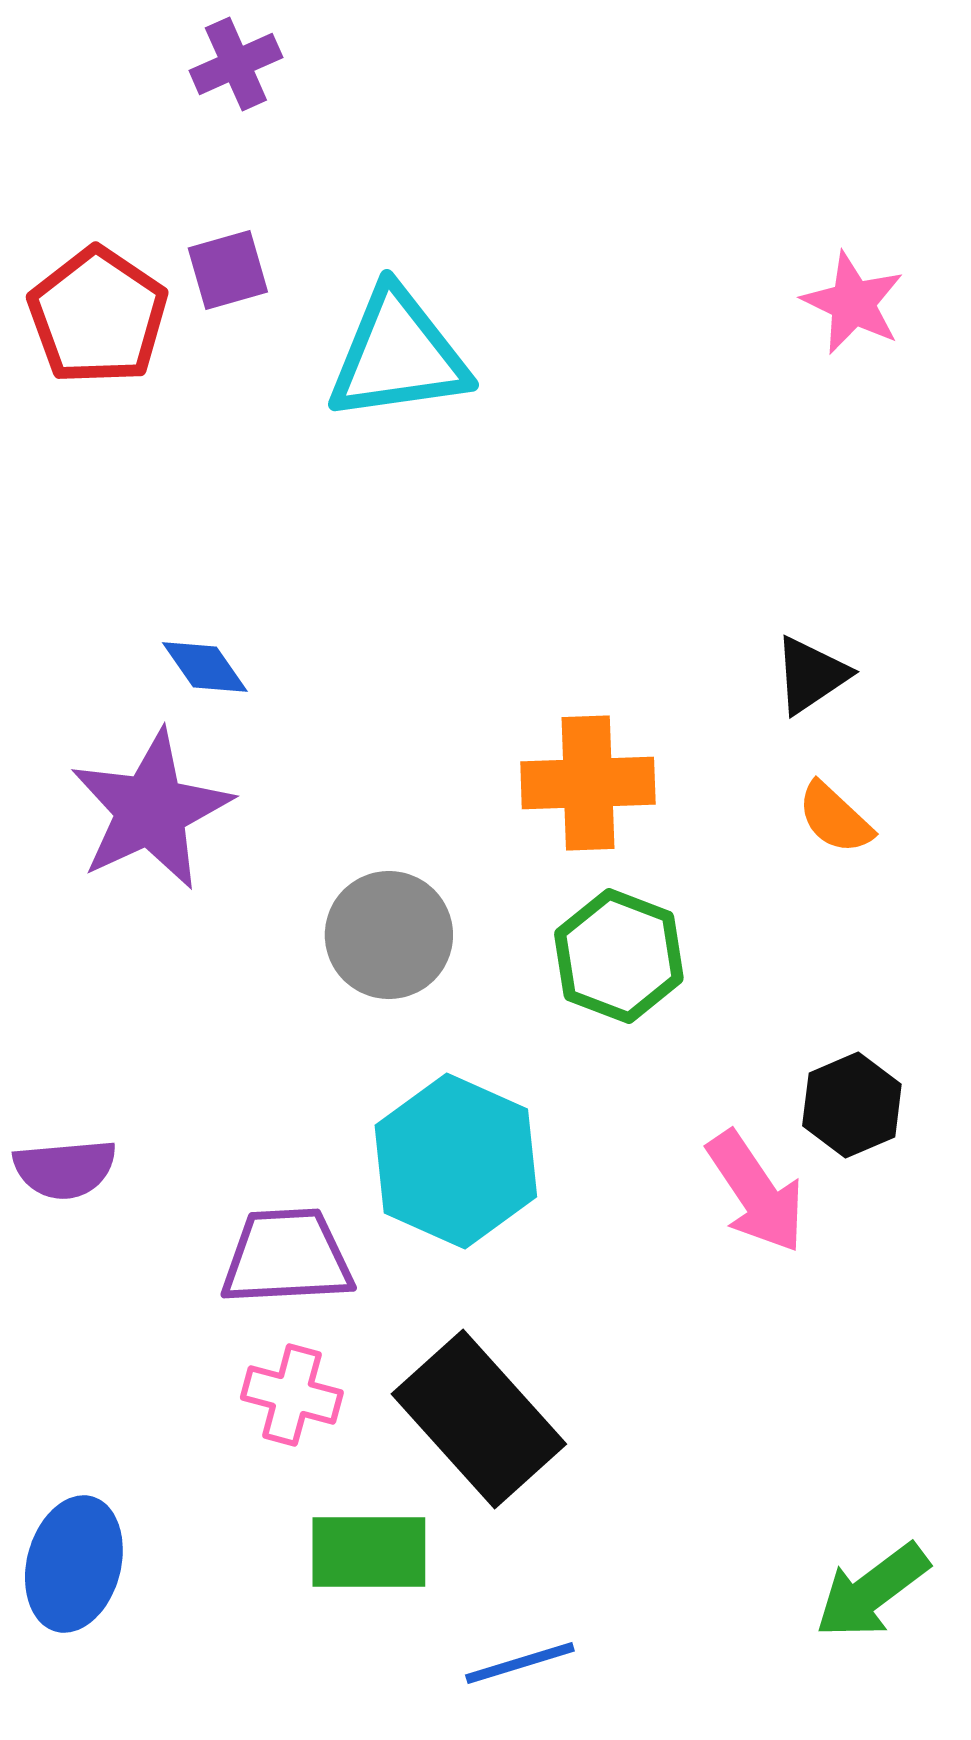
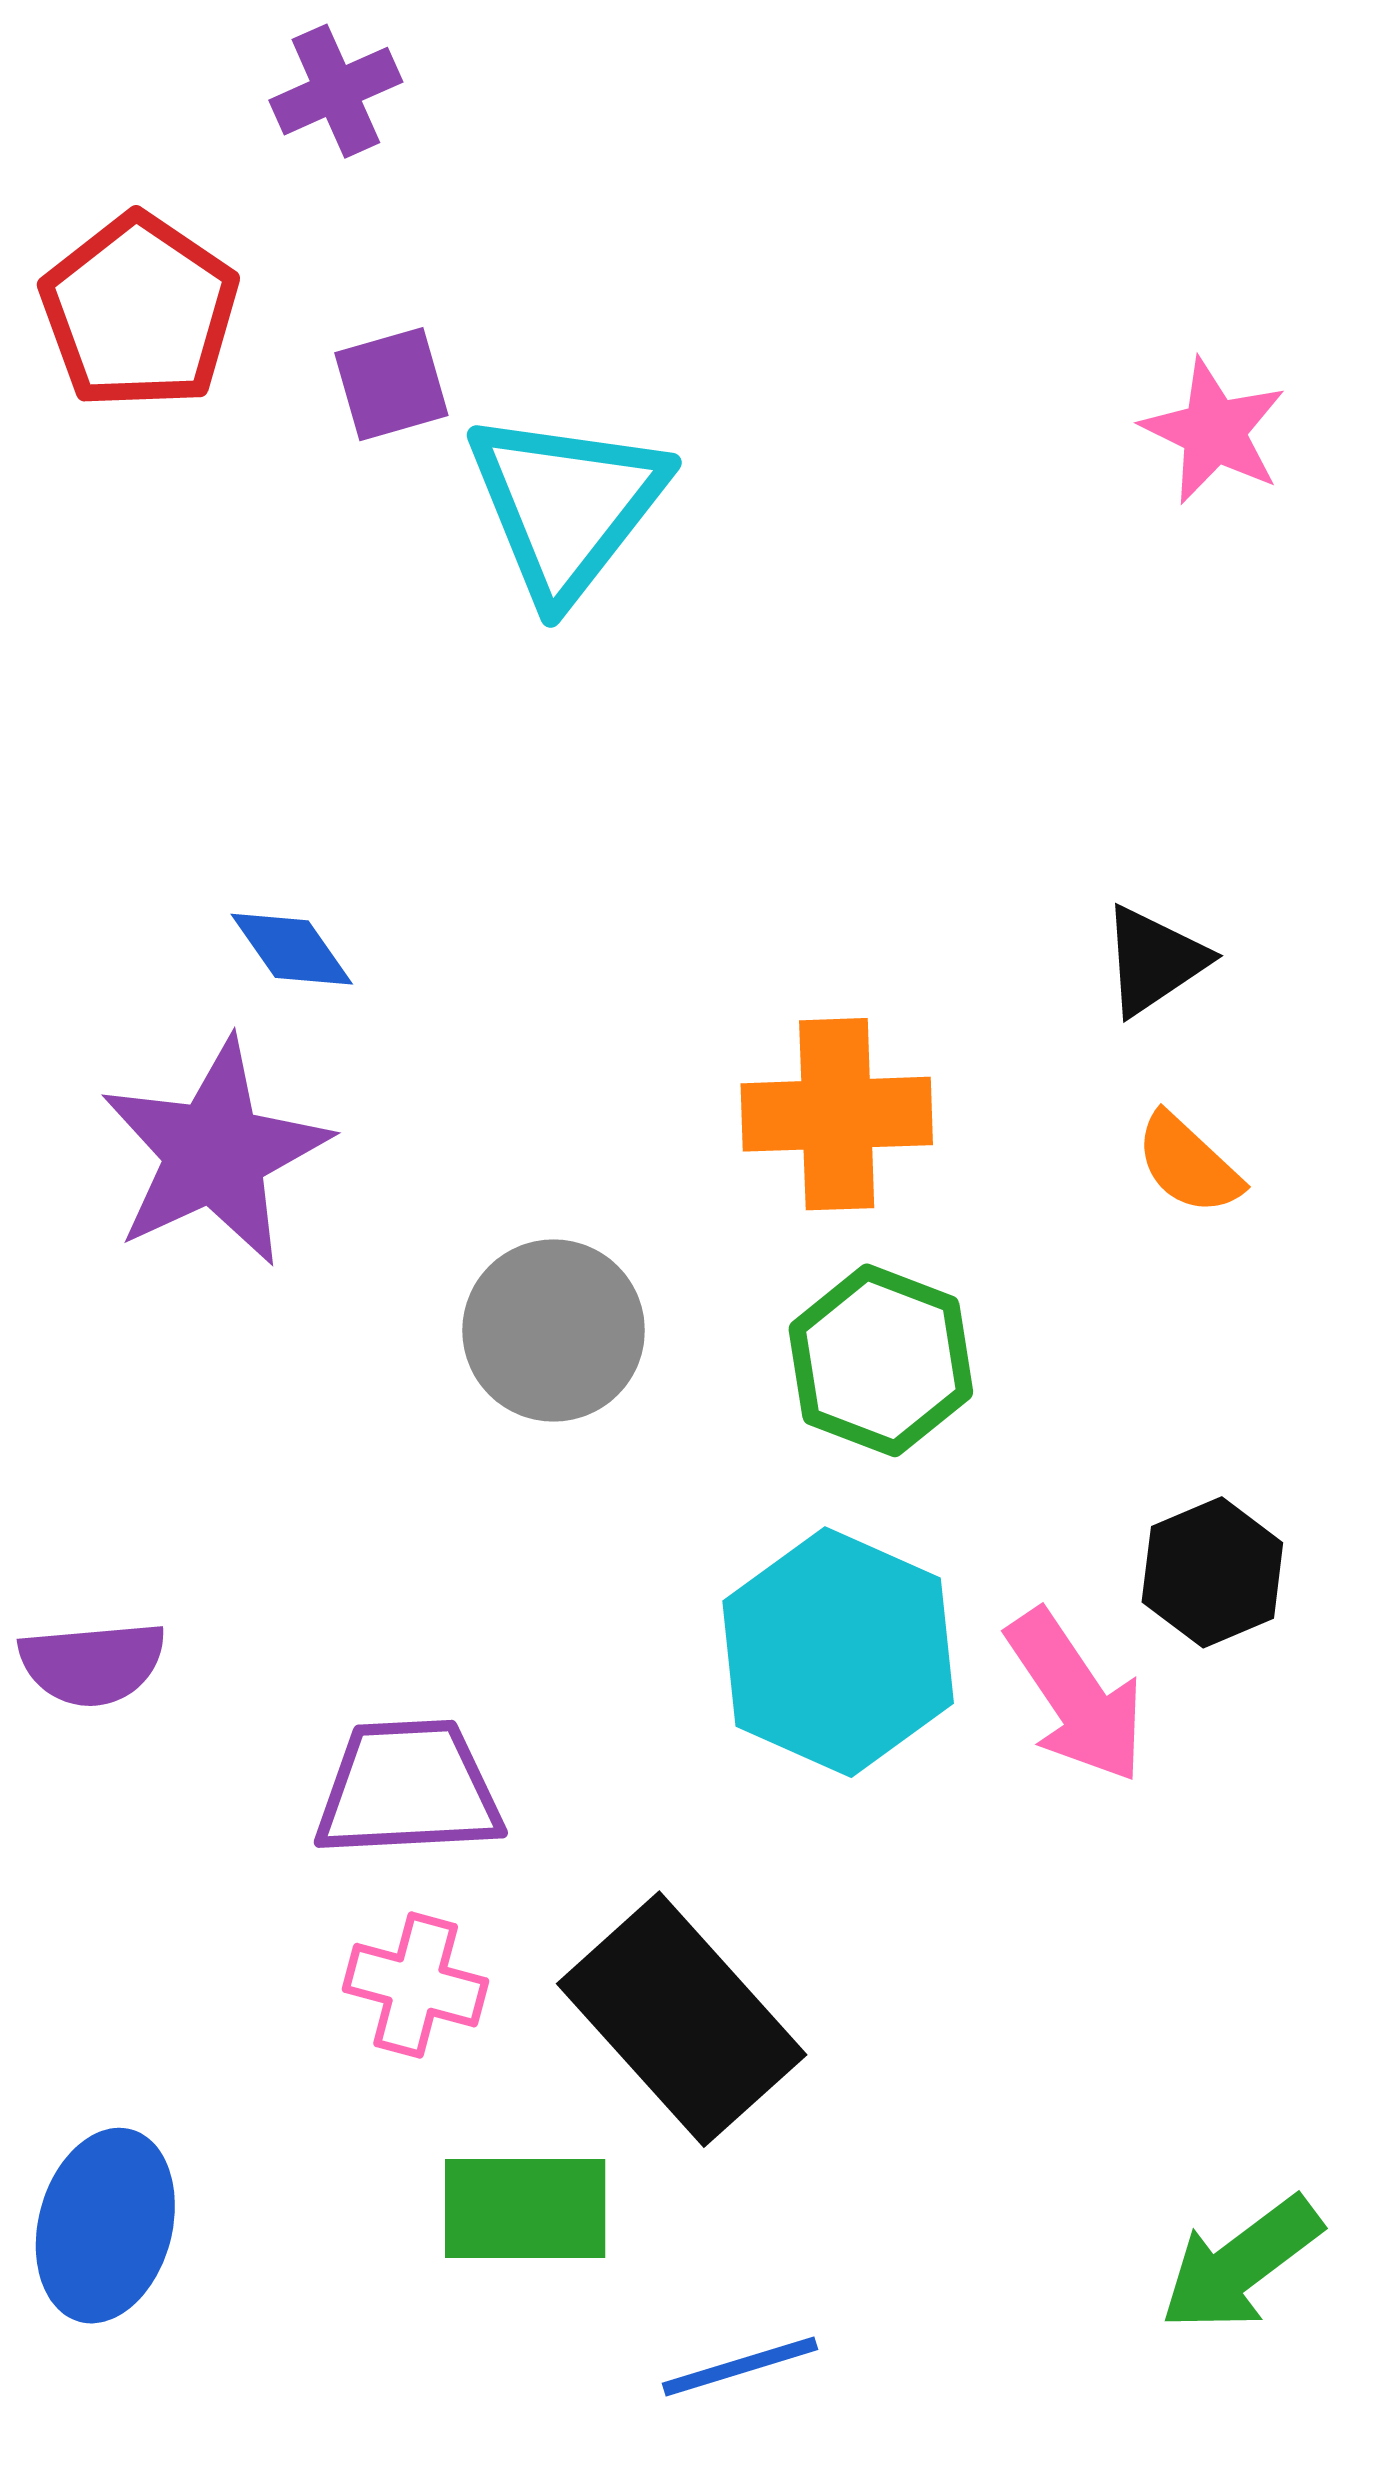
purple square: (228, 270) -> (391, 384), moved
red pentagon: (98, 316) -> (139, 312), moved
cyan triangle: (398, 355) -> (566, 505), turned -44
cyan hexagon: (456, 1161) -> (838, 1652), moved

